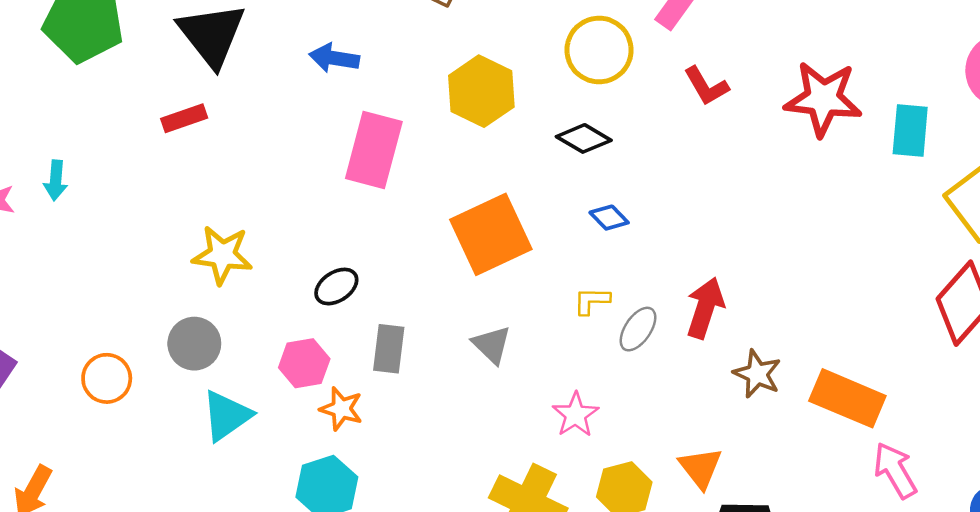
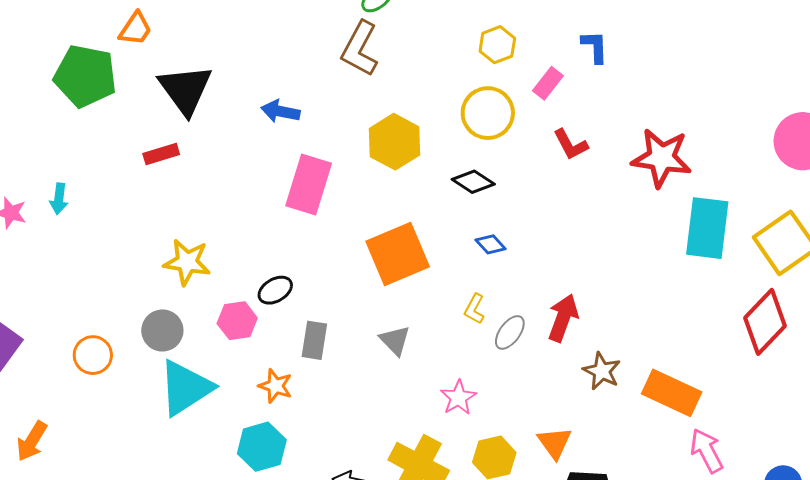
cyan rectangle: (910, 131) -> (707, 228), moved, size x1.5
yellow L-shape: (592, 301) -> (474, 309), turned -64
pink hexagon: (304, 363) -> (237, 321), moved
cyan triangle: (227, 416) -> (185, 388), size x1.4

